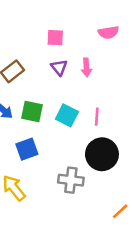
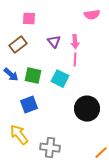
pink square: (55, 38) -> (29, 19), moved
pink line: (97, 117) -> (75, 60), moved
gray cross: (71, 180) -> (50, 148), moved

